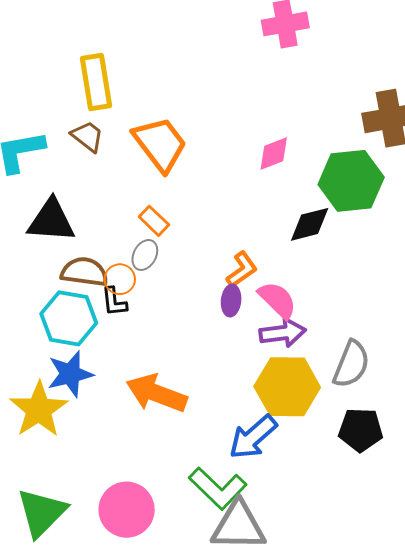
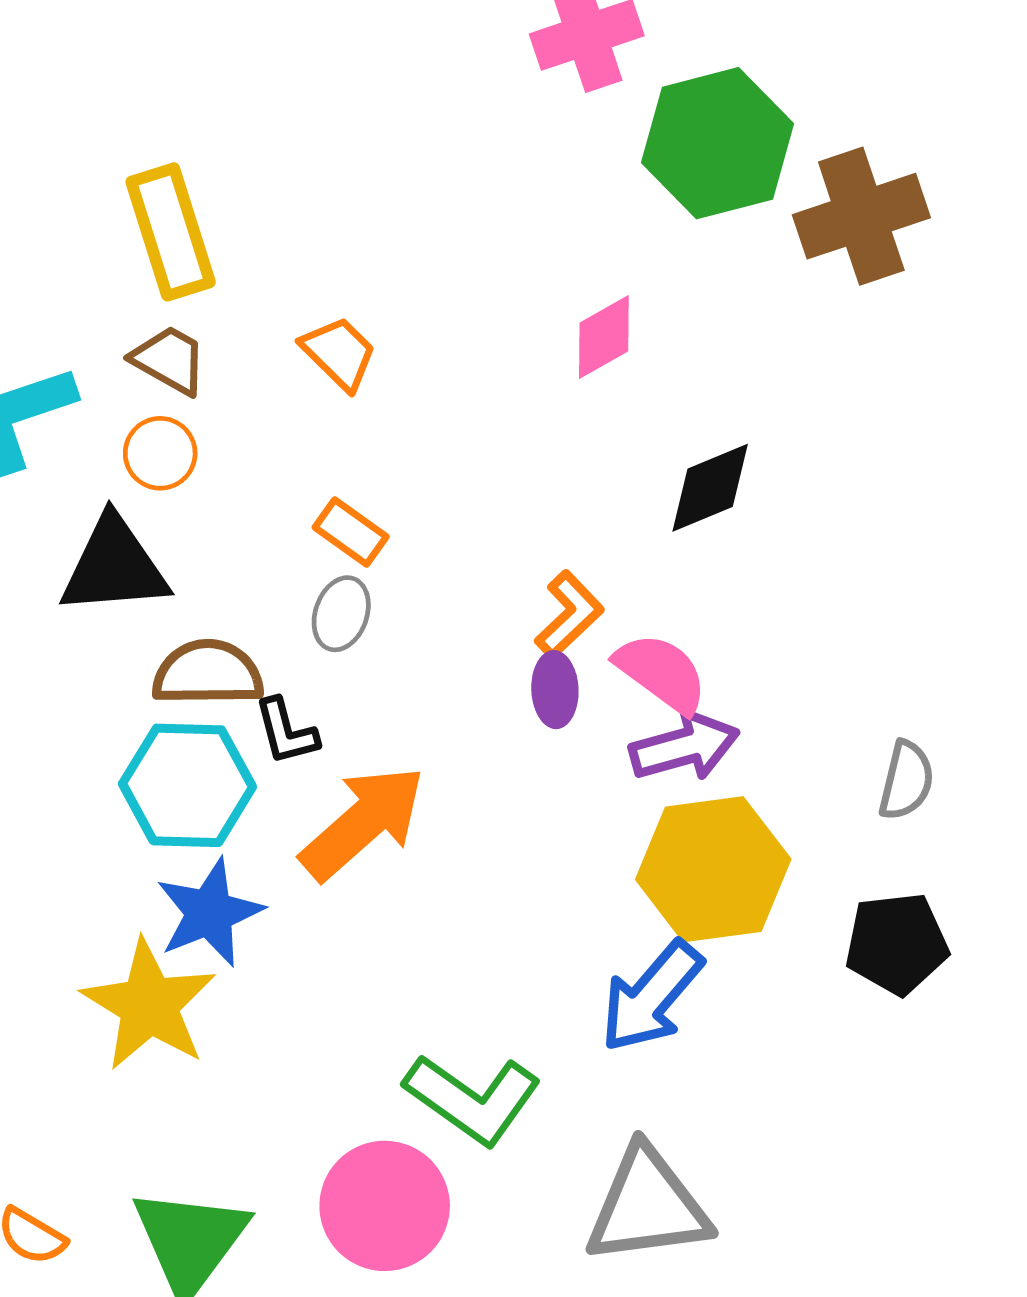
orange trapezoid: (160, 144) -> (339, 353), size x0.6
green hexagon: (351, 181) -> (717, 143), moved
orange circle: (120, 279) -> (160, 453), moved
gray semicircle: (351, 364) -> (906, 780), moved, size x0.7
orange arrow: (157, 393) -> (363, 823), moved, turned 126
green L-shape: (218, 488) -> (473, 1099), moved

